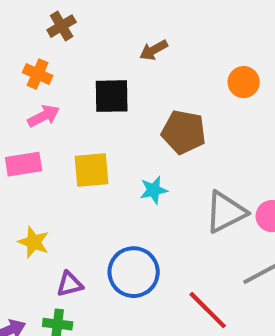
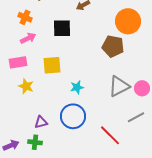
orange circle: (244, 82) -> (128, 21), size x1.6
brown pentagon: (184, 132) -> (113, 46), moved
cyan star: (154, 190) -> (77, 87), moved
yellow star: (34, 242) -> (26, 86), moved

